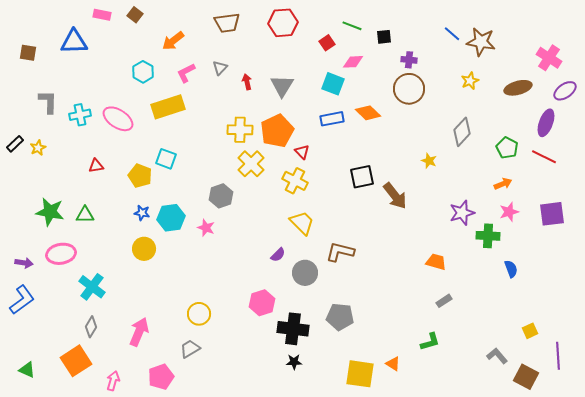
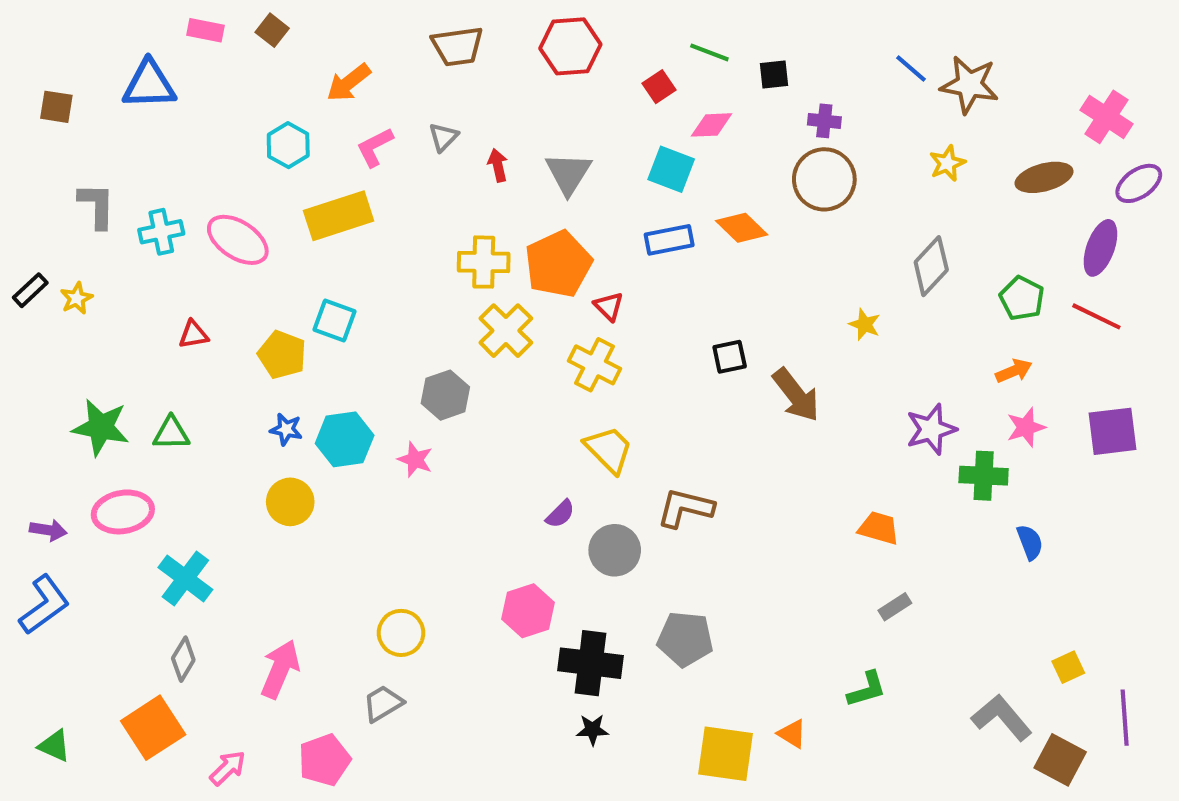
black square: (362, 177) -> (730, 357), size x0.7
gray L-shape: (497, 356) -> (1002, 718), size x1.4
pink arrow: (113, 381) -> (228, 768), turned 30

